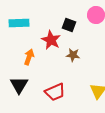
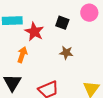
red star: (51, 40) -> (34, 32), moved

